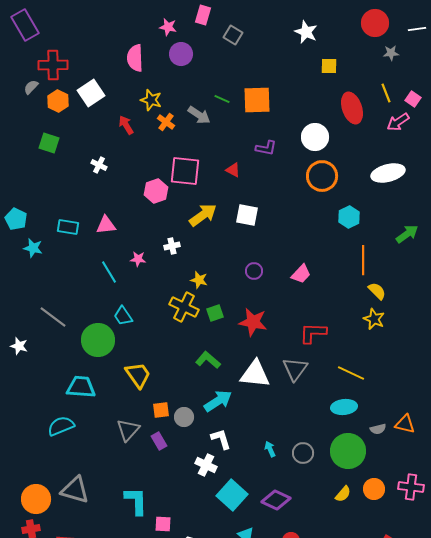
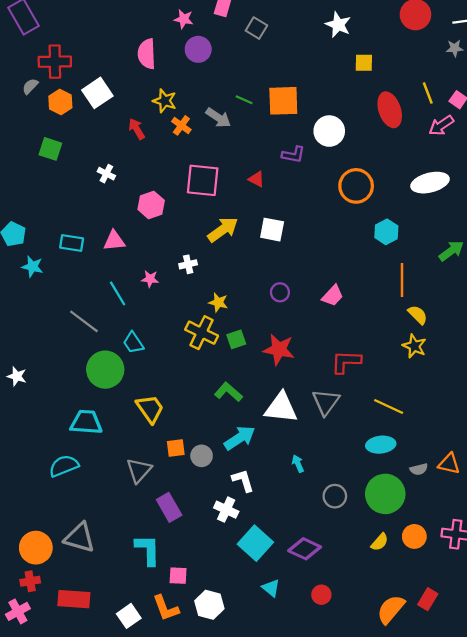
gray star: (391, 53) -> (455, 48), moved
white circle: (315, 137) -> (329, 131), moved
pink hexagon: (156, 191) -> (151, 205), moved
gray line: (53, 317) -> (84, 321), moved
purple rectangle: (159, 441) -> (169, 507), moved, size x1.4
cyan arrow: (270, 449) -> (298, 464), moved

